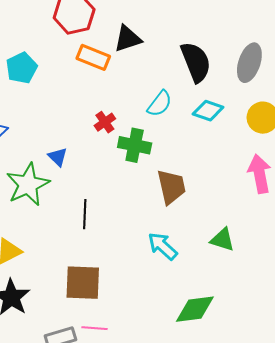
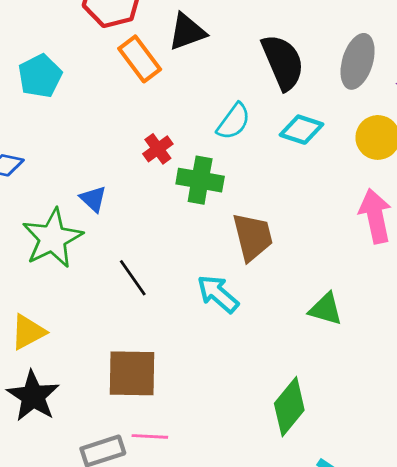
orange rectangle: (93, 57) -> (140, 59), turned 32
black line: (85, 214) -> (133, 278), turned -36
cyan arrow: (163, 246) -> (218, 294), moved
green diamond: (195, 309) -> (289, 407), turned -42

